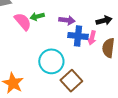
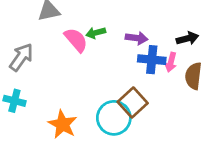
cyan circle: (51, 61) -> (114, 118), moved
brown square: (71, 81) -> (133, 102), moved

